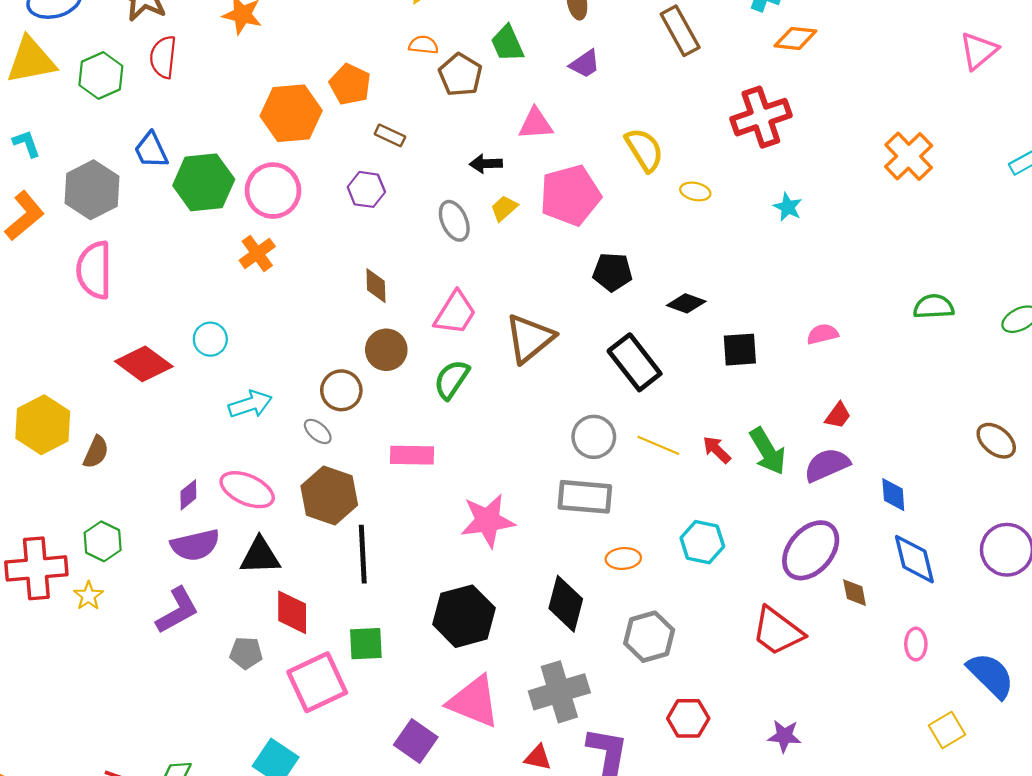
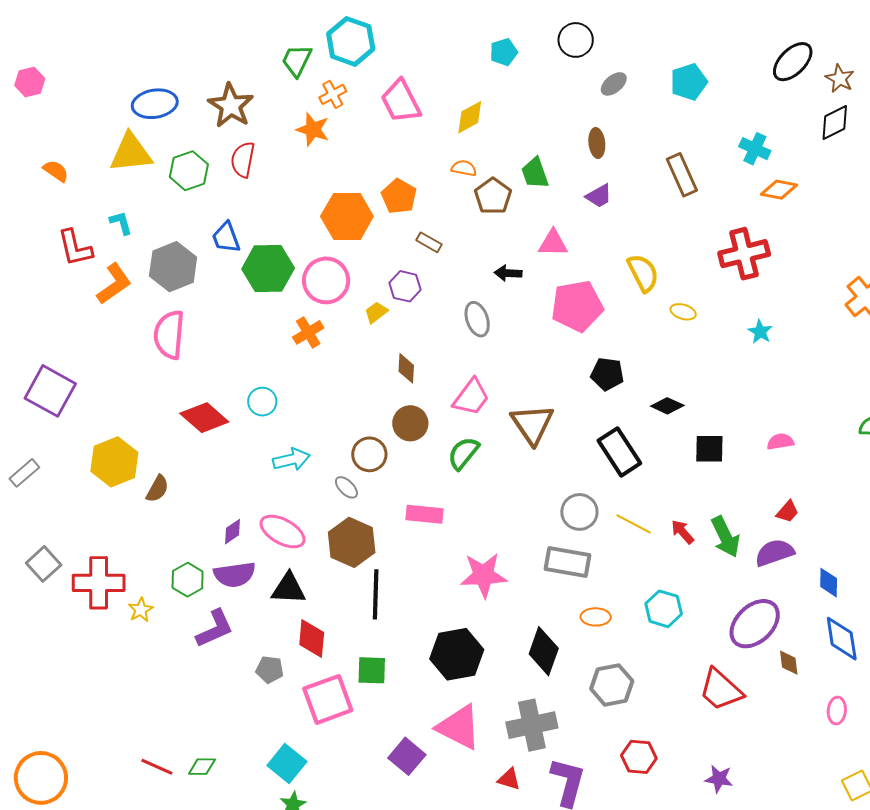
yellow trapezoid: (504, 208) -> (376, 312), moved
brown triangle: (530, 338) -> (532, 424), turned -30
green hexagon: (103, 541) -> (188, 580), moved

